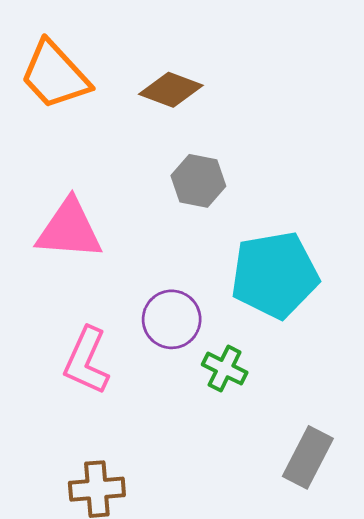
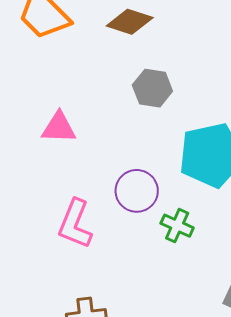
pink triangle: (69, 229) -> (59, 128), size x0.7

